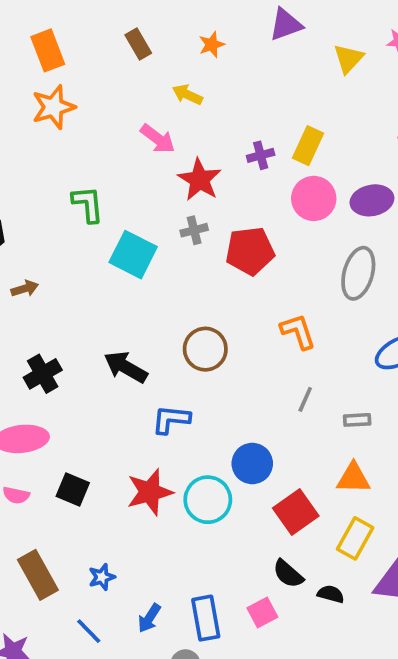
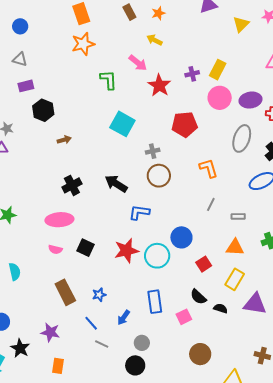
orange star: (212, 45) -> (158, 13), moved
green L-shape: (88, 204) -> (109, 80), moved
gray cross: (194, 230) -> (153, 151), moved
red square: (296, 512) -> (204, 264), size x0.7
blue rectangle: (206, 618) -> (155, 302), moved

